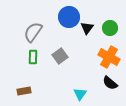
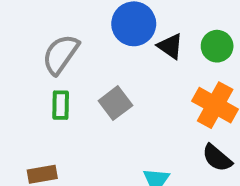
black triangle: (87, 28) -> (170, 46), turned -32

